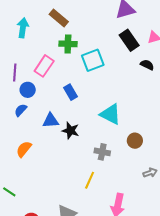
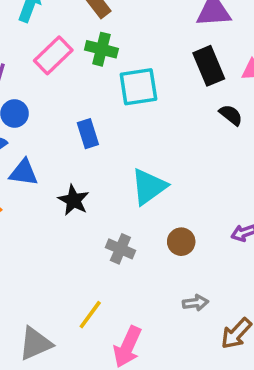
pink rectangle: (44, 66) -> (53, 55), moved
cyan triangle: (110, 114) -> (149, 187), turned 45
blue triangle: (51, 121) -> (24, 173), moved
yellow line: (90, 180) -> (90, 315), moved

